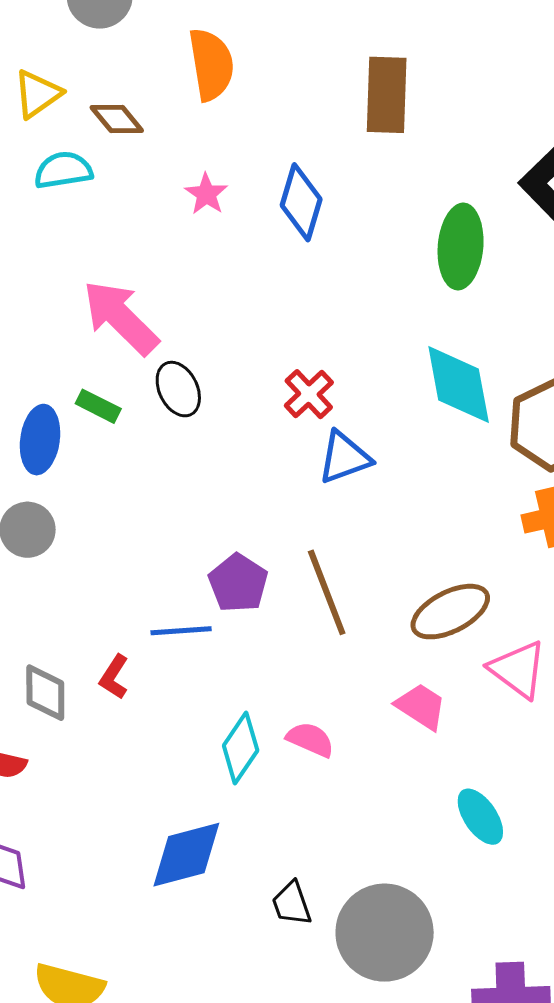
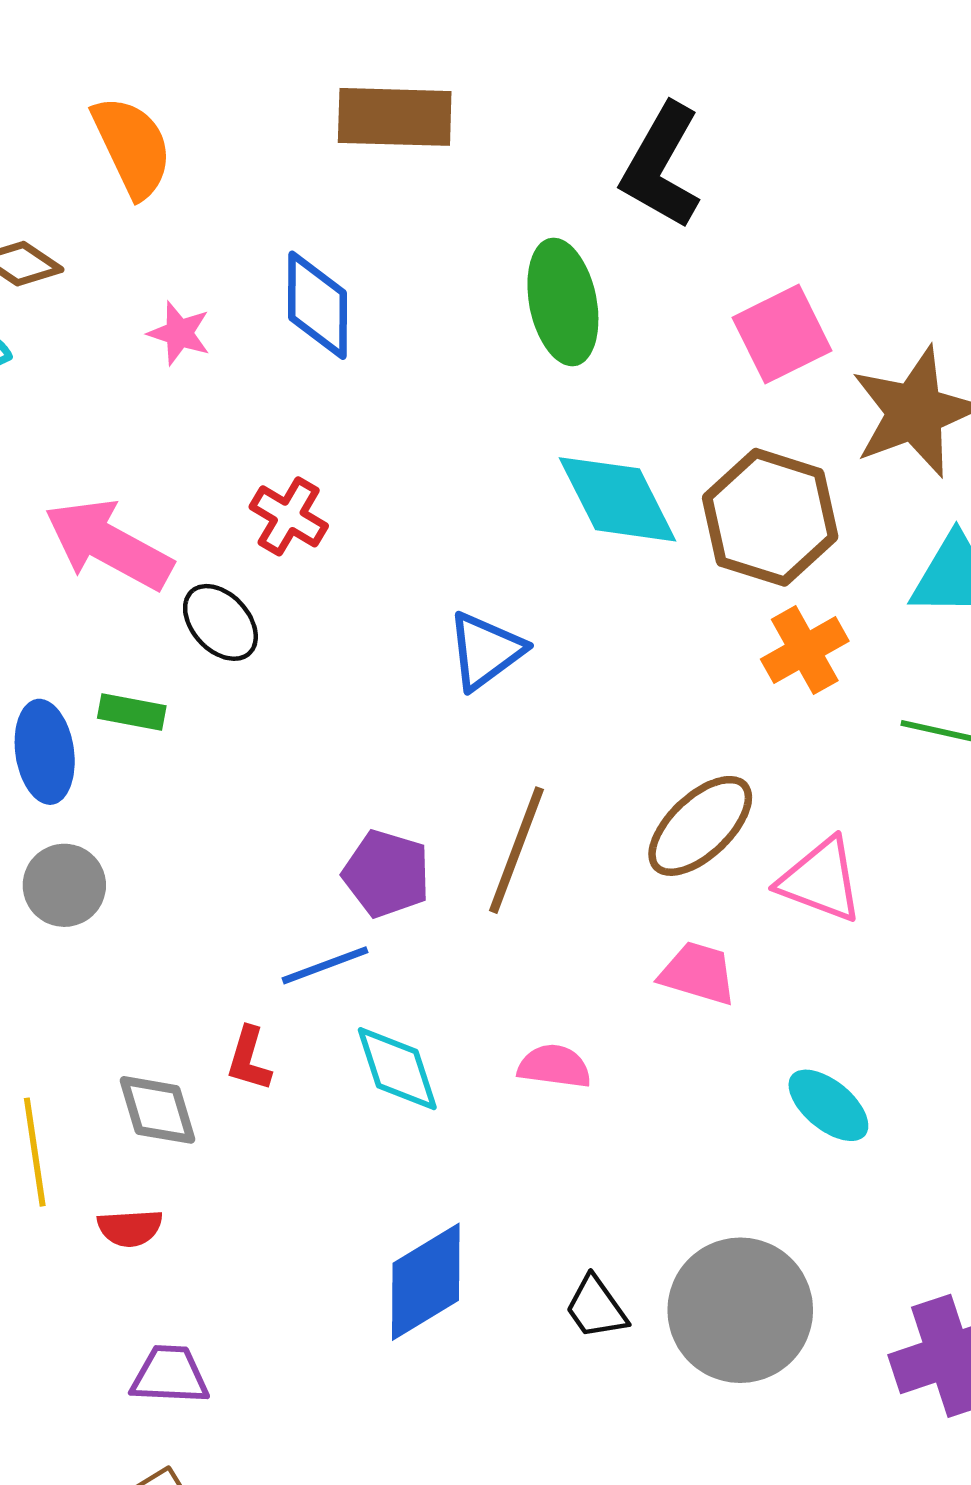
brown rectangle: (387, 95) -> (395, 117), turned -74
red cross: (309, 394) -> (289, 516), moved
green rectangle: (98, 406) -> (132, 712), moved
brown line: (327, 592) -> (516, 850), turned 58
cyan diamond: (241, 748) -> (397, 1069), moved, turned -36

